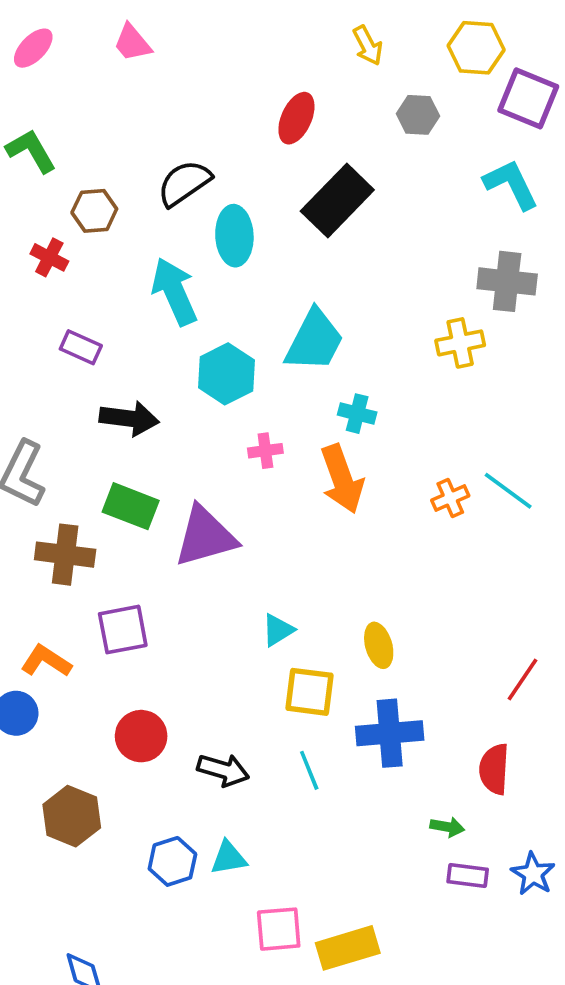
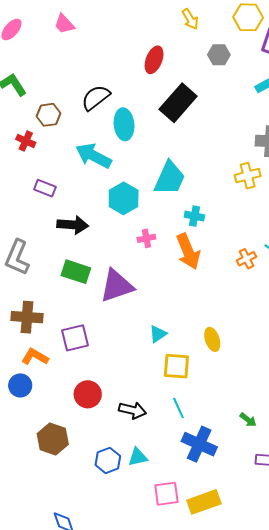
cyan arrow: (174, 291) -> (93, 156), turned -36
brown cross: (65, 555) -> (27, 317), moved
blue cross: (390, 733) -> (199, 444), moved, turned 32
green arrow: (447, 827) -> (248, 420), moved, turned 30

